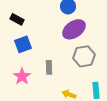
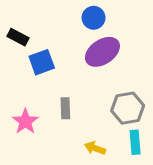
blue square: (23, 44) -> (42, 62), moved
gray hexagon: (84, 56) -> (128, 108), moved

